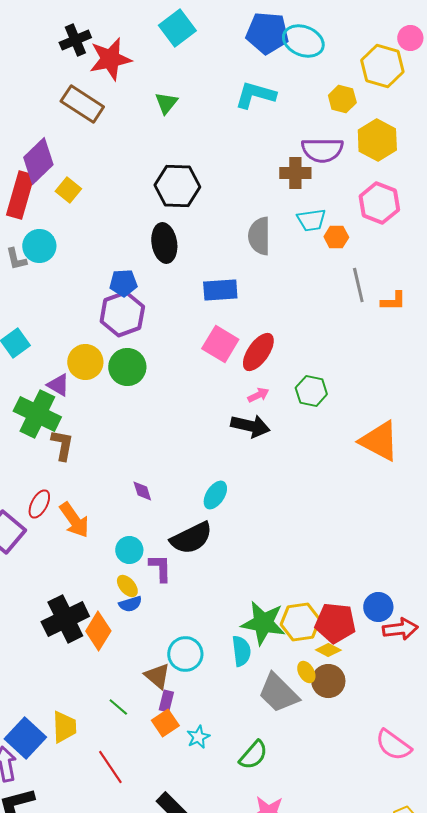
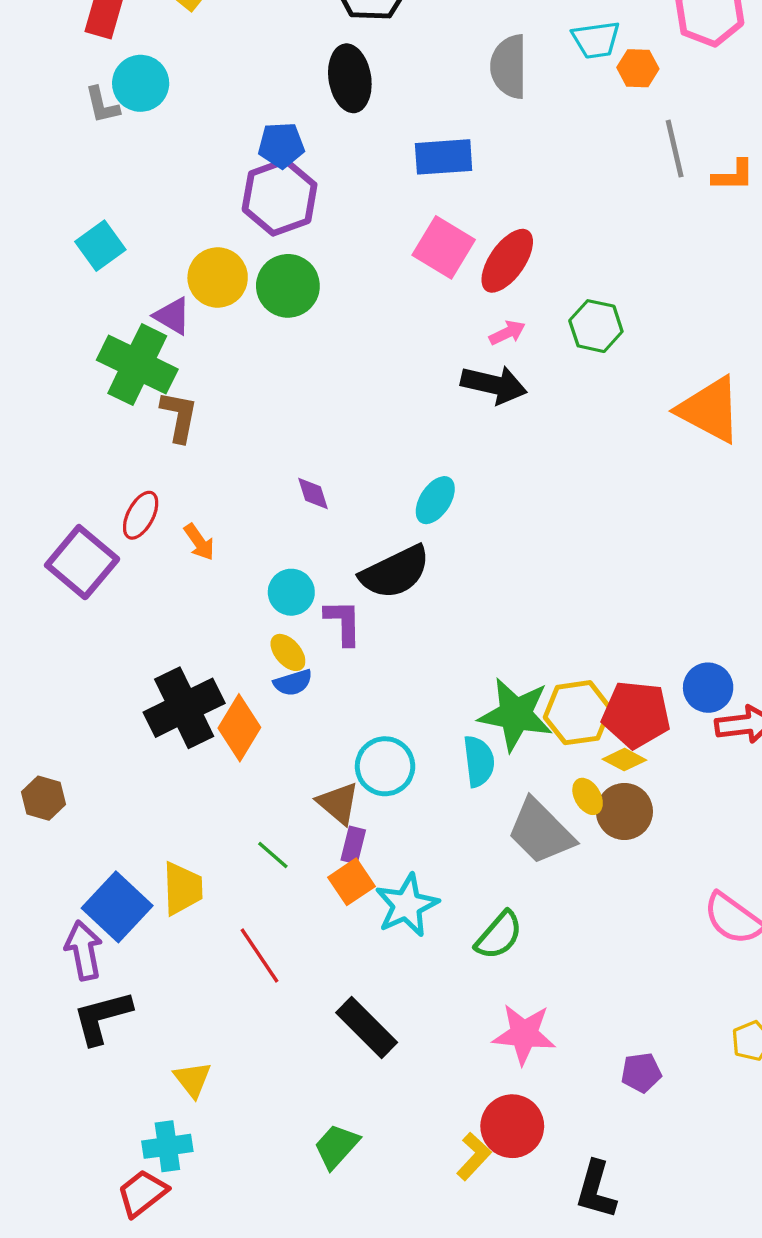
orange arrow: (74, 520) -> (199, 542), size x0.6
cyan star: (198, 737) -> (407, 905), size x1.6

